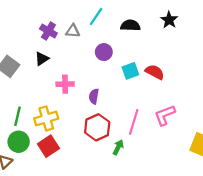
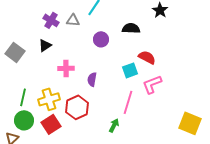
black semicircle: (130, 25) -> (131, 28), moved
cyan square: (130, 71) -> (130, 70), moved
pink L-shape: (165, 115) -> (152, 84), moved
red hexagon: (97, 127) -> (77, 107), moved

